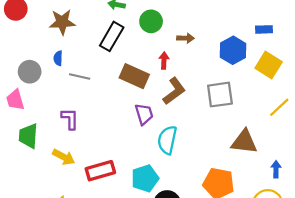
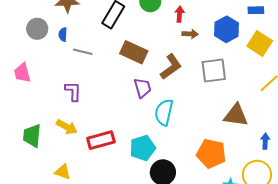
brown arrow: (185, 38) -> (190, 34), moved
red arrow: (164, 61) -> (179, 14), moved
gray circle: (30, 72) -> (37, 29), moved
green trapezoid: (28, 136) -> (32, 136), moved

